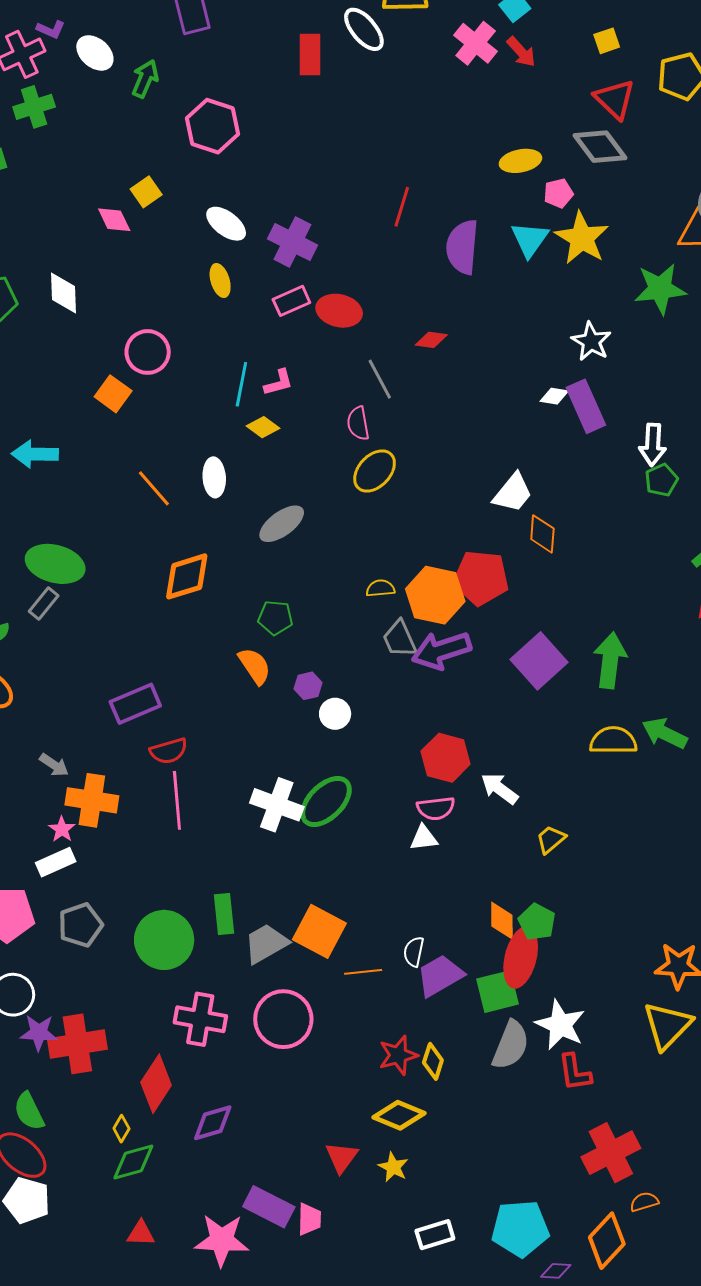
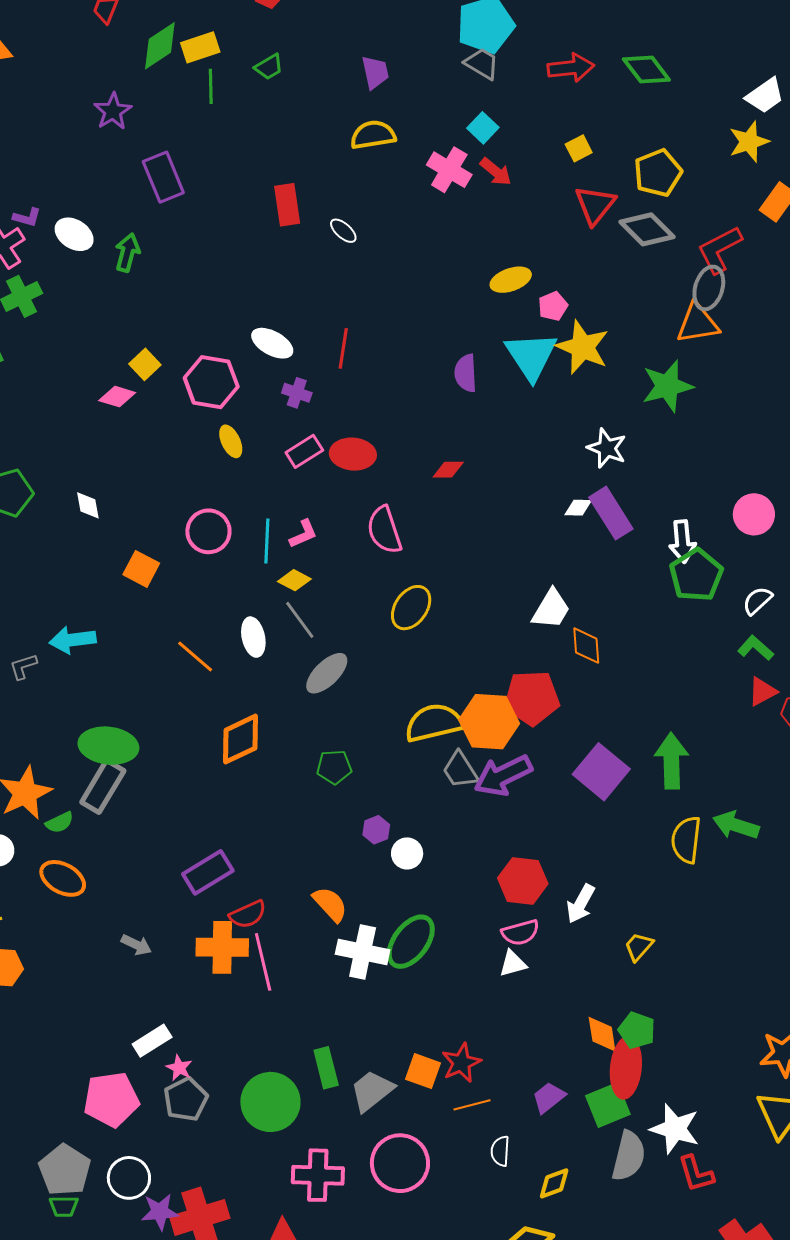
white ellipse: (364, 29) -> (343, 231), moved, size x0.6
red triangle: (615, 99) -> (595, 205), turned 33
pink hexagon: (212, 126) -> (211, 382), moved
gray diamond: (600, 147) -> (647, 229), moved
red line: (402, 207) -> (343, 348), moved
pink diamond: (114, 220) -> (117, 397), turned -39
white ellipse: (226, 224) -> (272, 343), moved
cyan triangle: (530, 239) -> (531, 356), size x1.4
purple cross: (292, 242) -> (297, 393), size x0.6
purple semicircle: (462, 247) -> (466, 373), size x0.7
white diamond: (64, 293) -> (88, 505), moved, size x0.7
pink circle: (148, 352) -> (208, 531), moved
gray line: (380, 379) -> (300, 620), moved
pink semicircle: (358, 423) -> (384, 530), moved, size x1.4
green pentagon: (661, 480) -> (696, 575), size x1.6
yellow semicircle: (380, 588) -> (434, 723), size x2.0
gray rectangle: (44, 604) -> (103, 786), size x1.6
orange semicircle: (255, 666) -> (330, 904), moved
yellow semicircle: (613, 740) -> (686, 840), turned -75
white arrow: (500, 789) -> (581, 904), turned -90
orange cross: (92, 800) -> (222, 947), moved
pink star: (62, 829) -> (179, 1068), moved
orange square: (319, 931) -> (423, 1071), size x0.7
white semicircle: (414, 952) -> (500, 1151), moved
purple trapezoid: (440, 976) -> (549, 1097), size x0.7
red star: (398, 1055) -> (461, 1063), moved
yellow diamond: (433, 1061) -> (554, 1183), turned 60

